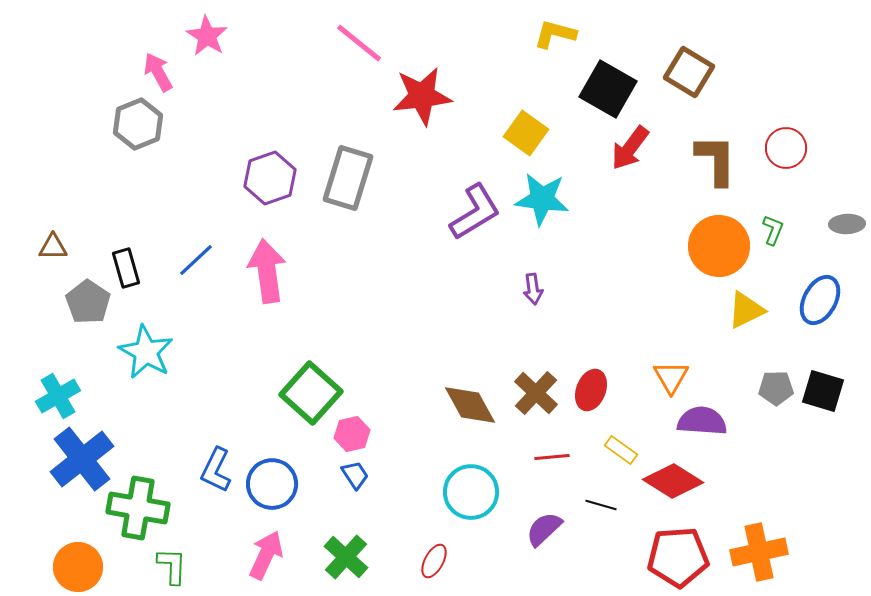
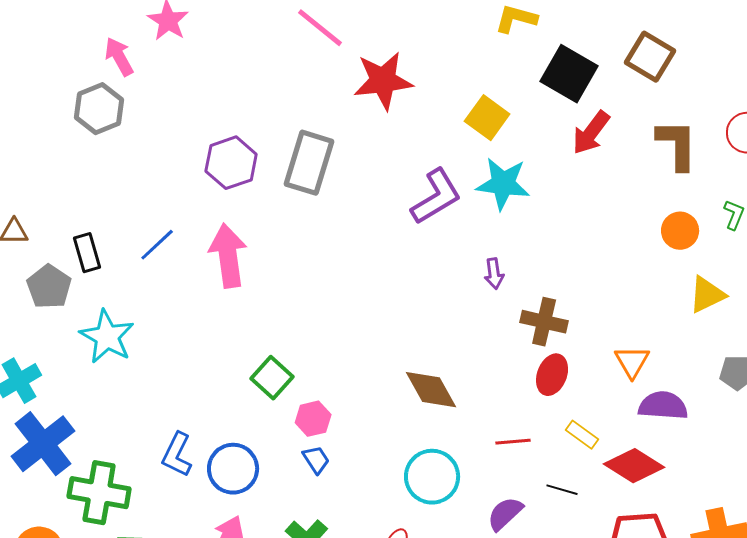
orange circle: (719, 246) -> (680, 231), size x0.6
green square: (311, 393) -> (272, 378), size x0.7
brown cross: (536, 393) -> (544, 322), moved, turned -30

